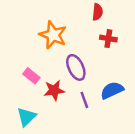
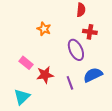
orange star: (53, 35) -> (44, 29), size x0.6
purple ellipse: (76, 67) -> (76, 50), moved

